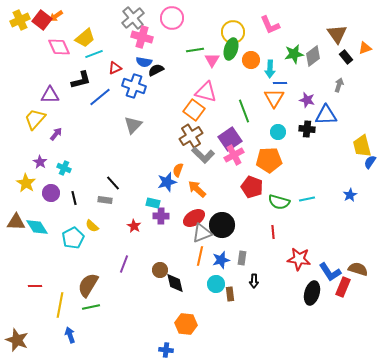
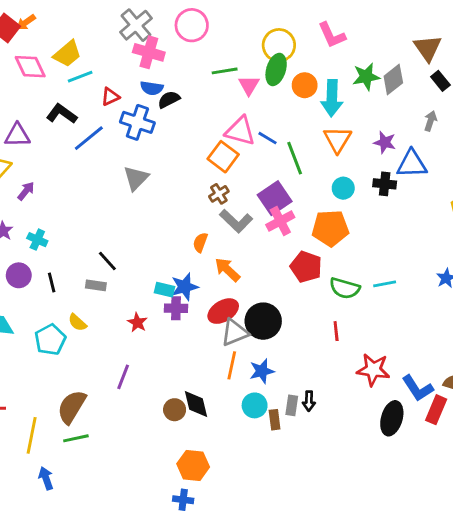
cyan arrow: (270, 69) -> (332, 98), size x1.4
black L-shape: (81, 80) -> (62, 114), turned -130
blue line: (280, 83) -> (267, 138), moved, turned 32
brown cross: (191, 136) -> (219, 194), size x0.6
blue star: (167, 182) -> (185, 287), moved
gray rectangle: (242, 258) -> (292, 405), moved
brown circle: (160, 270) -> (175, 410), moved
orange hexagon: (186, 324) -> (193, 465), moved

